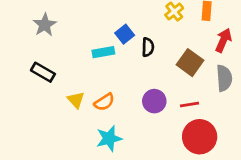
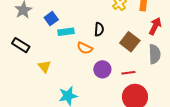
blue square: (125, 34) -> (51, 19), moved
orange semicircle: (104, 102) -> (85, 48), moved, turned 56

